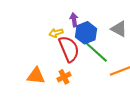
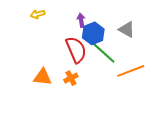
yellow arrow: (56, 33) -> (38, 14), moved

